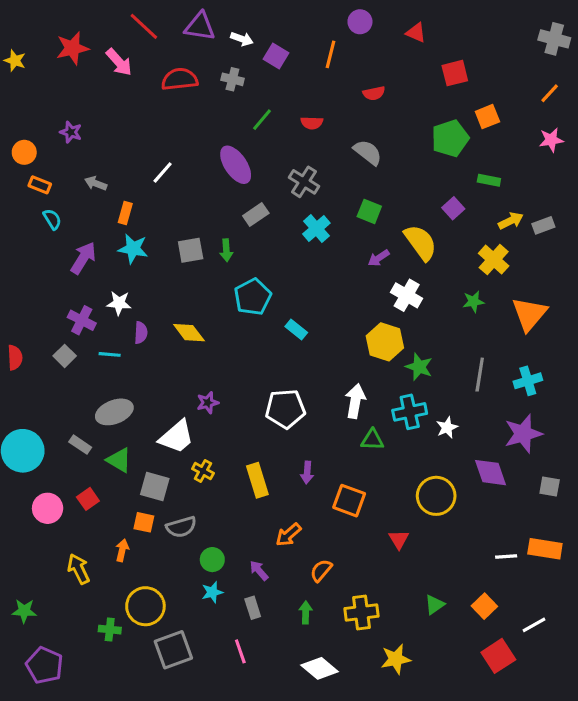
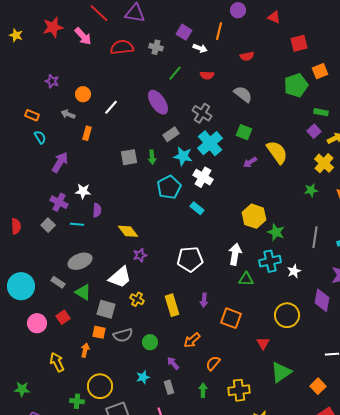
white arrow: (242, 39) -> (200, 48), moved
orange circle: (24, 152) -> (83, 94), moved
purple square: (453, 208) -> (314, 131), moved
cyan cross: (316, 228) -> (210, 143), size x1.4
cyan star: (133, 249) -> (183, 156), moved
white cross: (407, 295) -> (203, 177), moved
yellow diamond: (189, 333) -> (128, 231), moved
purple diamond: (491, 473) -> (322, 300), turned 30
green circle: (212, 560) -> (150, 342), moved
green triangle: (435, 605) -> (281, 372), moved, size x1.6

